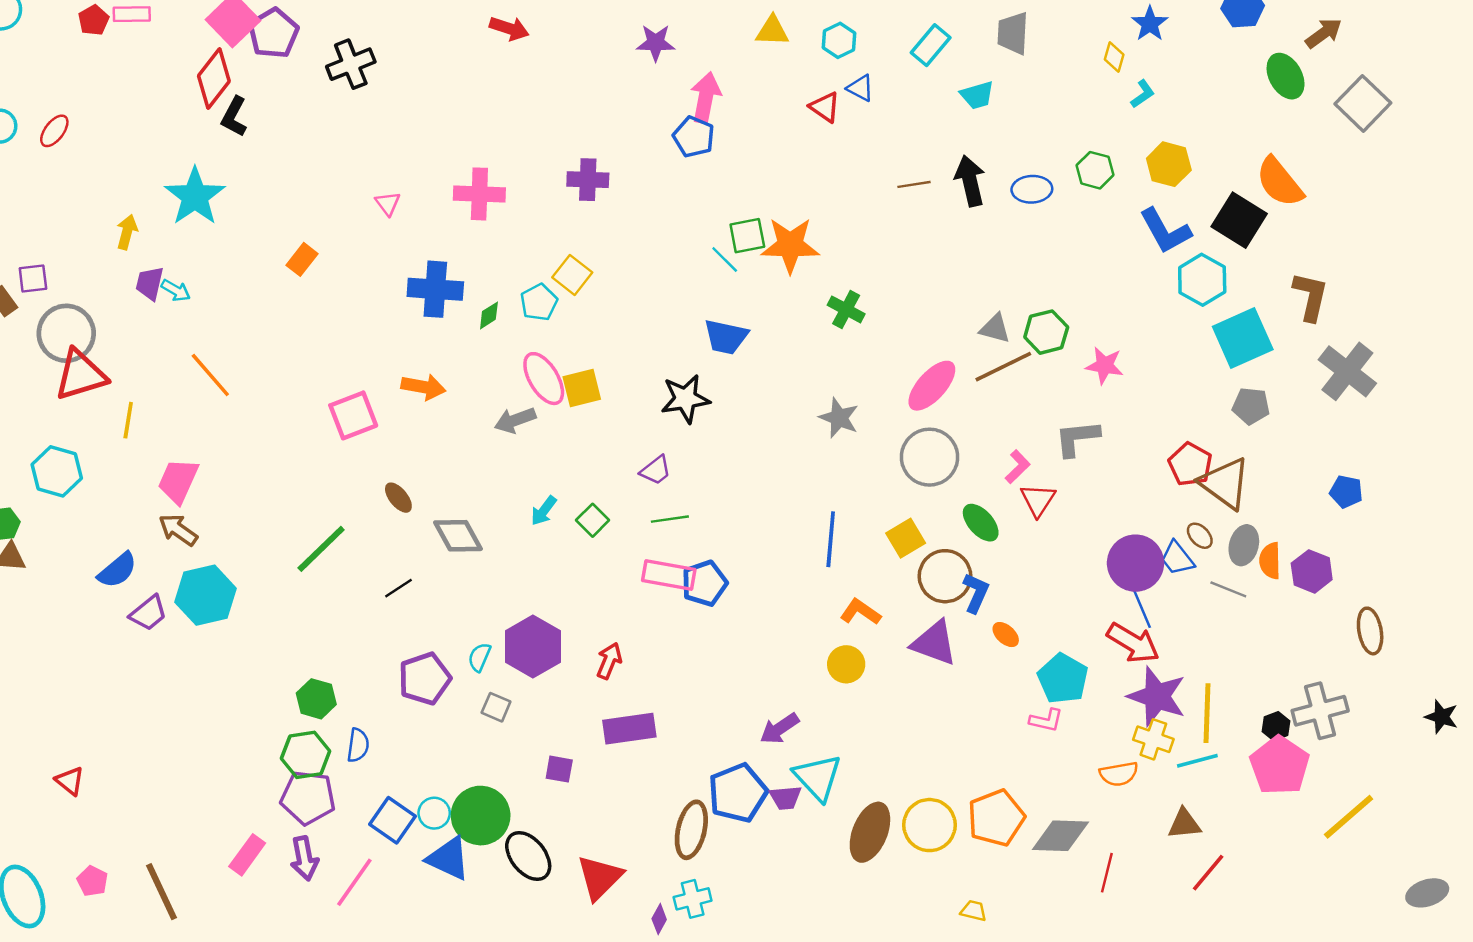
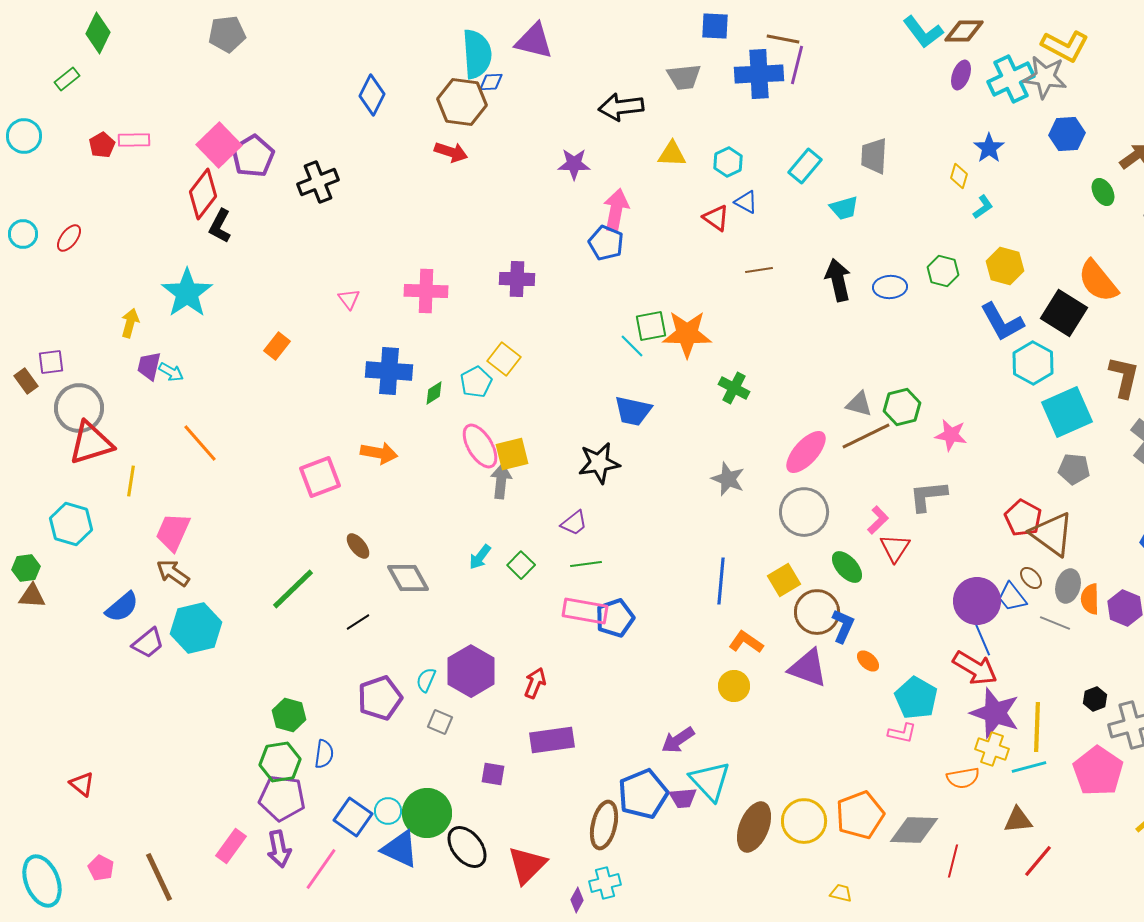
green ellipse: (1286, 76) -> (1103, 192), size x0.7
brown line: (914, 184) -> (759, 270), moved
gray arrow: (515, 420) -> (501, 481), moved, turned 116
black hexagon: (1276, 726) -> (1095, 699), moved

